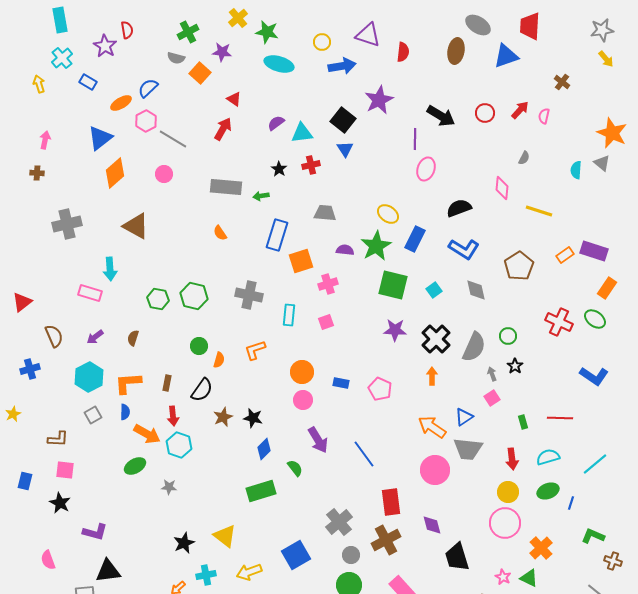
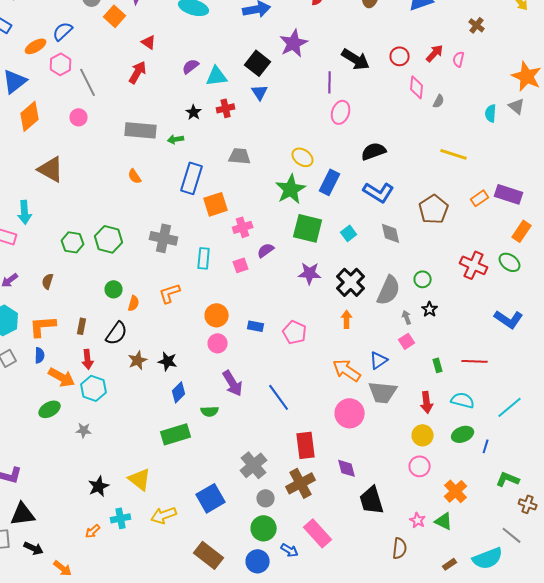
gray line: (173, 139) -> (88, 82), turned 32
pink diamond: (502, 188) -> (417, 87), moved
purple semicircle: (345, 250) -> (266, 250), moved, turned -42
cyan semicircle: (548, 457) -> (463, 400), turned 30
green semicircle: (295, 468) -> (210, 411), turned 126
pink circle: (505, 523) -> (420, 466), size x0.7

